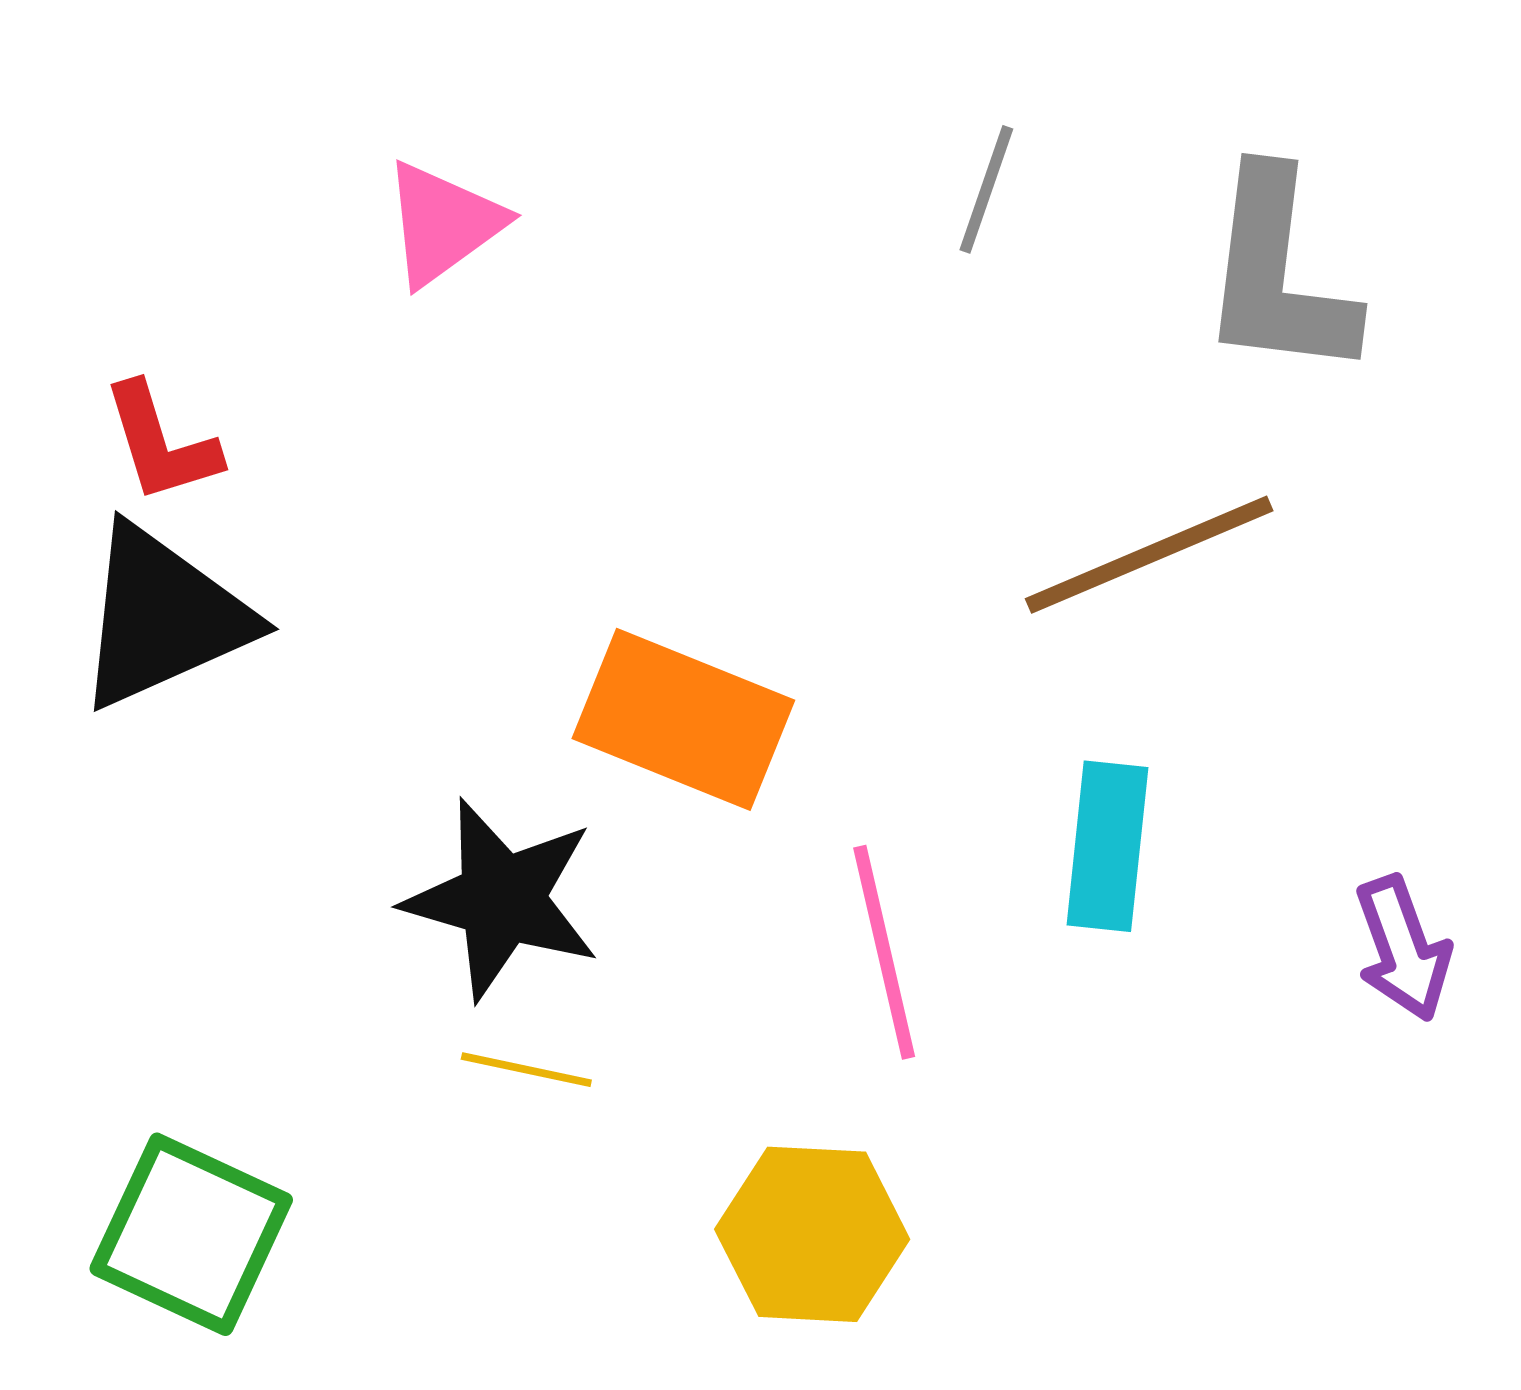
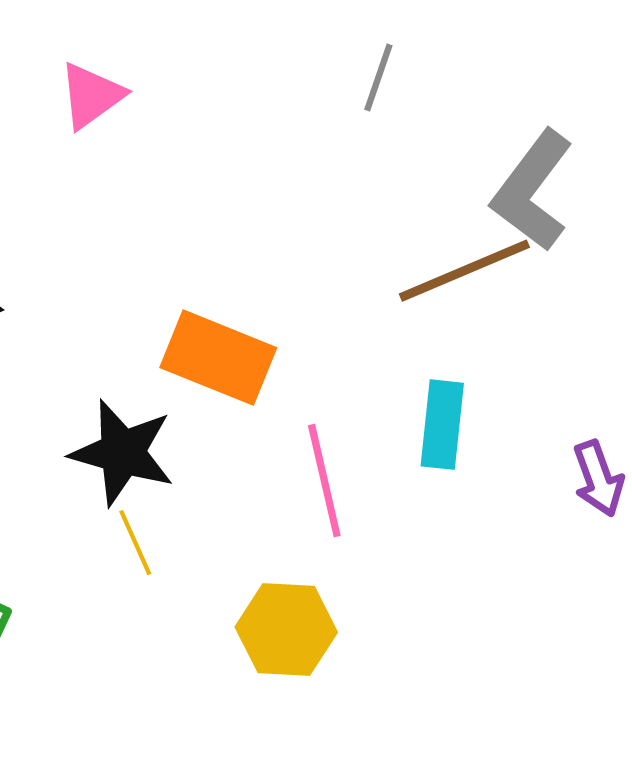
gray L-shape: (1278, 275) -> (532, 191), moved, turned 30
yellow line: (526, 1070) -> (135, 543), turned 54

